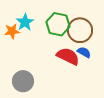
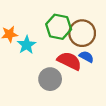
cyan star: (25, 22) -> (27, 45), moved
gray circle: (23, 81) -> (50, 79), moved

